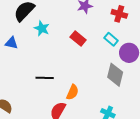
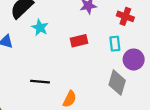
red rectangle: (78, 39) -> (79, 41), turned -56
cyan rectangle: (111, 39) -> (115, 44), turned 40

